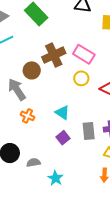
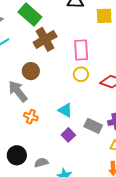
pink rectangle: (84, 54) -> (81, 50), turned 60
brown cross: (54, 55) -> (45, 39), moved
gray rectangle: (89, 131) -> (93, 126), turned -54

